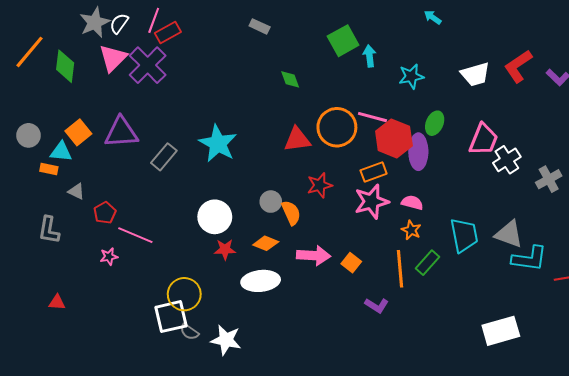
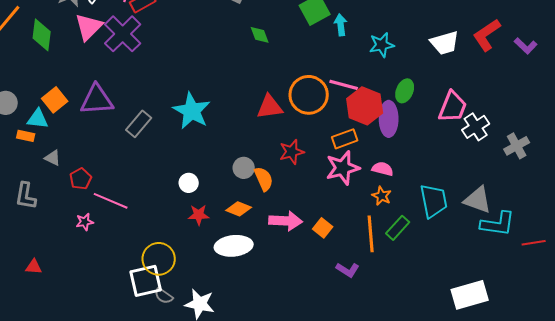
green diamond: (290, 79) -> (260, 35), moved
white circle: (215, 217) -> (189, 183), size x0.6

